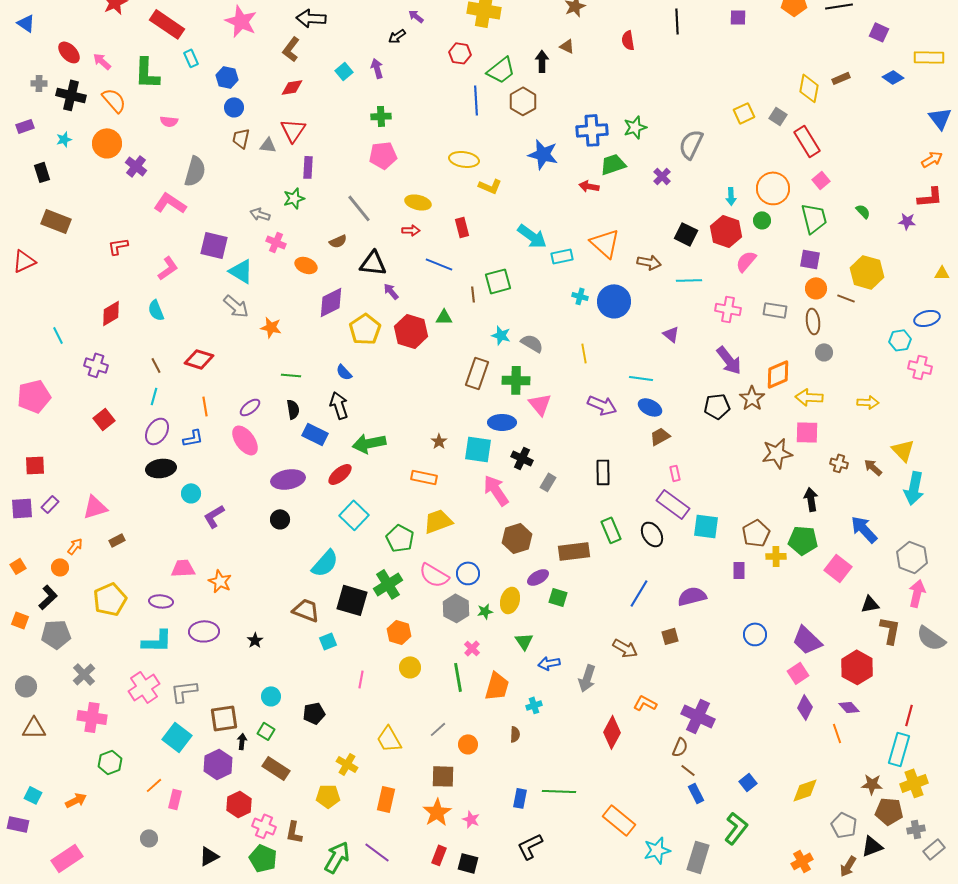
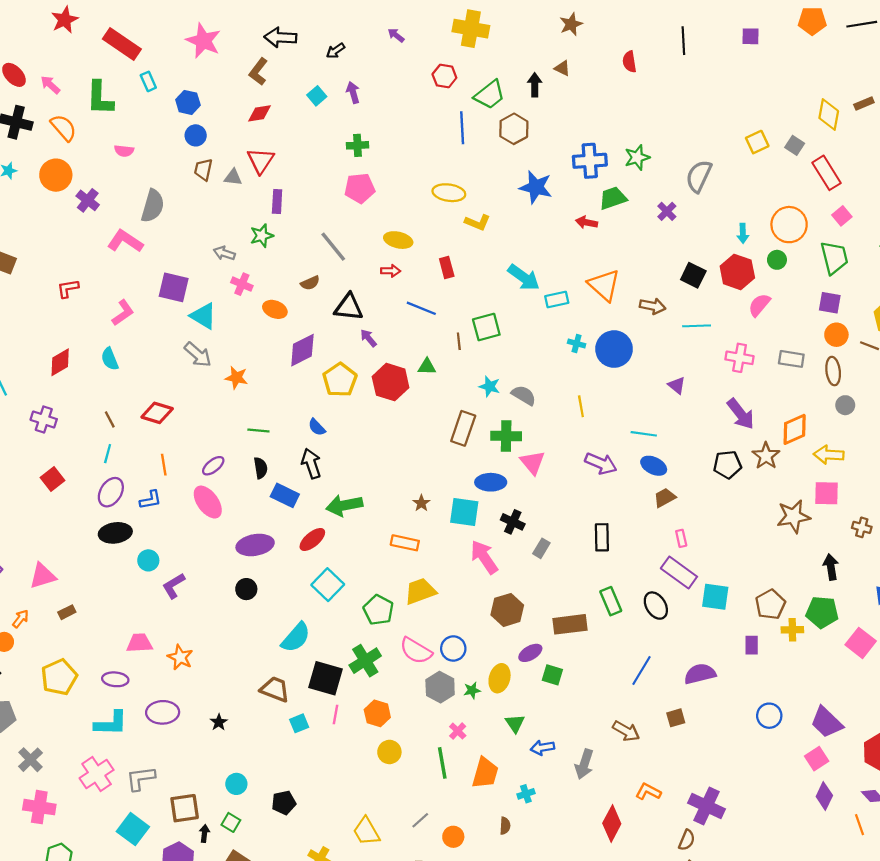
black arrow: (397, 36) -> (335, 51), moved
pink line: (361, 679) -> (335, 715), moved

